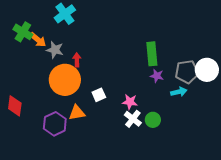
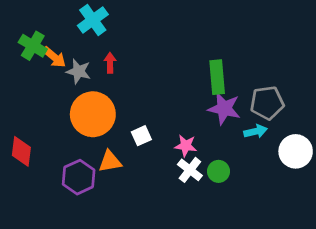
red arrow: (77, 60) -> (110, 63), moved
white circle: (207, 70) -> (296, 151), moved
purple star: (157, 76) -> (224, 109), size x1.6

